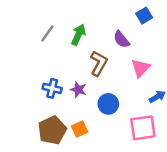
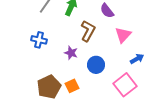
blue cross: (52, 88) -> (39, 40), moved
pink square: (143, 128) -> (125, 85), turned -30

